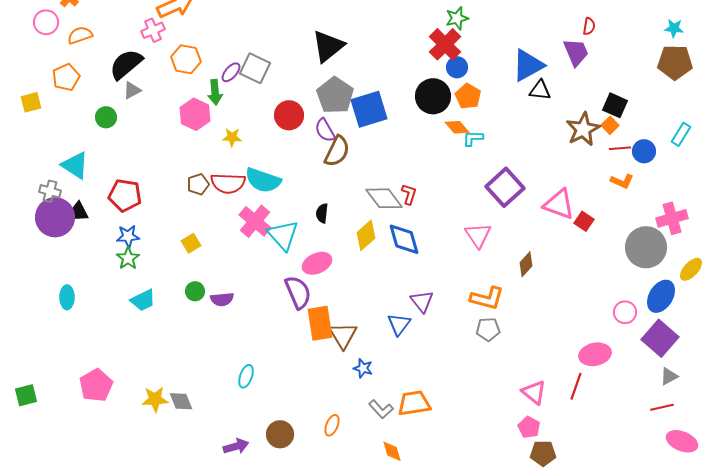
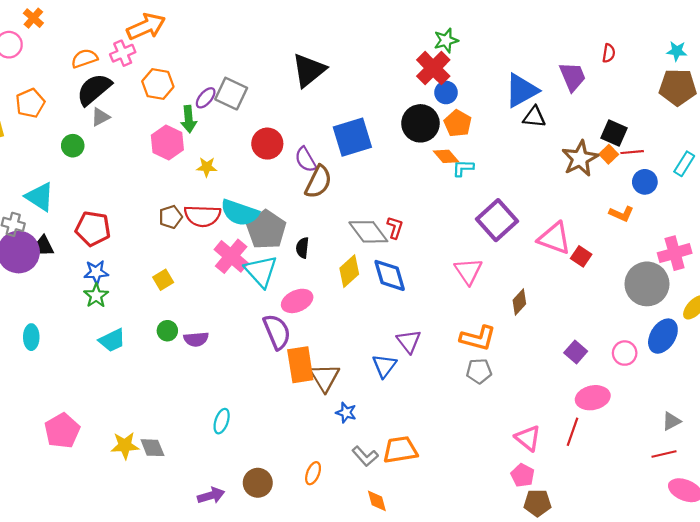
red semicircle: (589, 26) -> (609, 53), moved
orange semicircle: (80, 35) -> (84, 58), moved
gray pentagon: (335, 95) -> (266, 230), moved
red line: (620, 148) -> (632, 152), moved
purple square: (660, 338) -> (576, 352), moved, size x0.6

